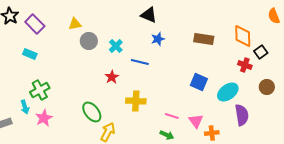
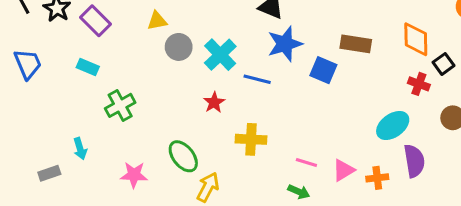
blue star: (158, 39) -> (285, 44), size x1.6
cyan cross: (116, 46) -> (220, 55), size x1.5
blue square: (199, 82) -> (323, 70), moved
green cross: (40, 90) -> (120, 105), moved
pink star: (44, 118) -> (134, 175), moved, turned 30
pink triangle: (196, 121) -> (343, 170), turned 35
orange cross: (212, 133) -> (377, 178), moved

